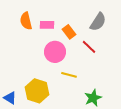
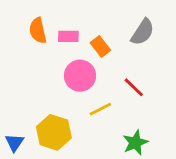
red line: (89, 47) -> (134, 87), moved
yellow line: (69, 75) -> (100, 109), turned -42
blue triangle: (10, 98) -> (15, 143), turned 32

